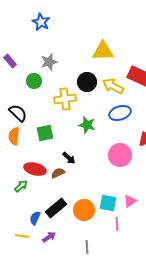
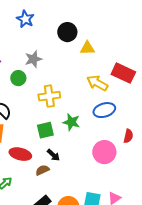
yellow triangle: (103, 51) -> (87, 48), size x0.7
black circle: (87, 82) -> (67, 32), moved
green square: (45, 133) -> (45, 130), moved
red ellipse: (35, 169) -> (20, 154), moved

